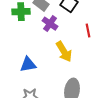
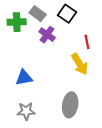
yellow arrow: (64, 52) -> (80, 64), moved

